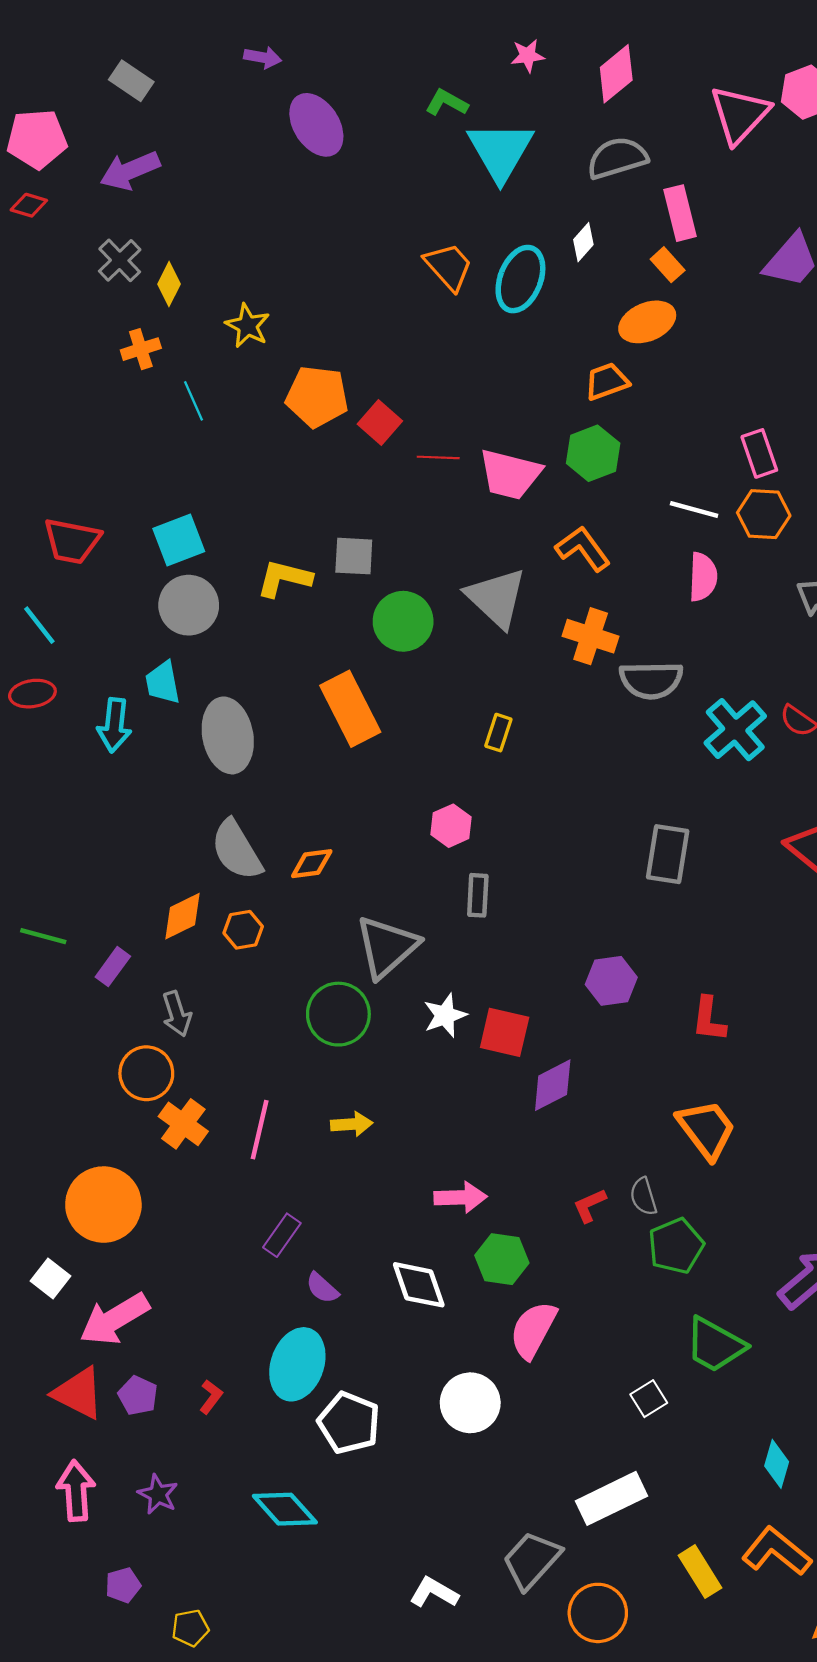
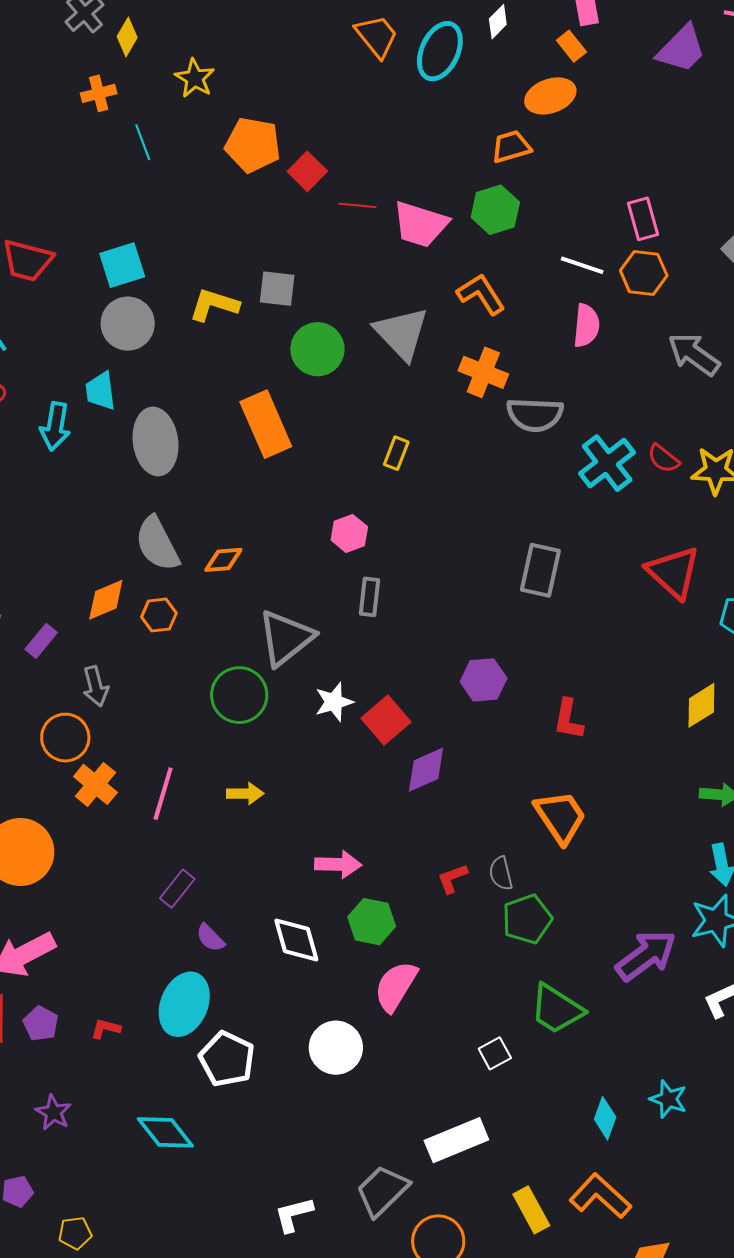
red square: (505, 1032) -> (386, 720), turned 33
red L-shape: (211, 1397) -> (106, 1029), turned -116
white L-shape: (434, 1592) -> (294, 1214), turned -48

